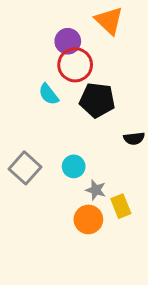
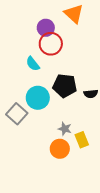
black pentagon: (97, 100) -> (65, 86), moved
cyan circle: (74, 166) -> (38, 98), moved, size x1.5

